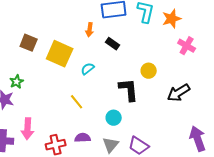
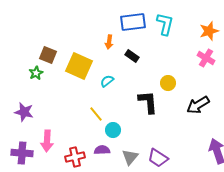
orange star: (172, 19) -> (209, 31), moved
green star: (17, 82) -> (36, 73), moved
cyan circle: (114, 118) -> (113, 130), moved

